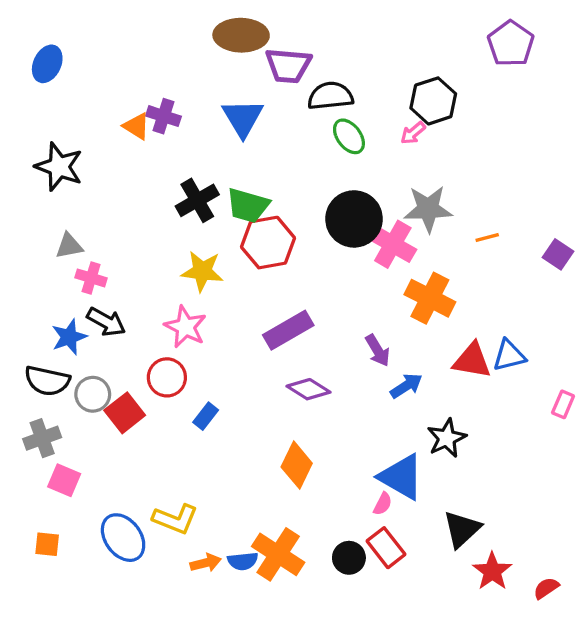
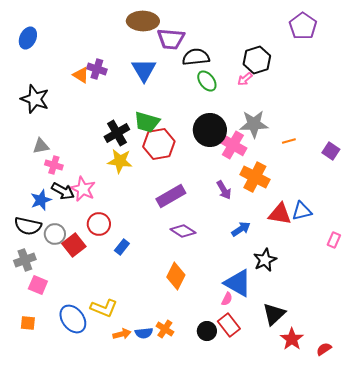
black cross: (197, 200) -> (117, 133), moved
pink star: (185, 327) -> (83, 189), moved
purple arrow: (378, 350) -> (224, 190), moved
orange cross: (278, 554) -> (165, 329), size x0.6

